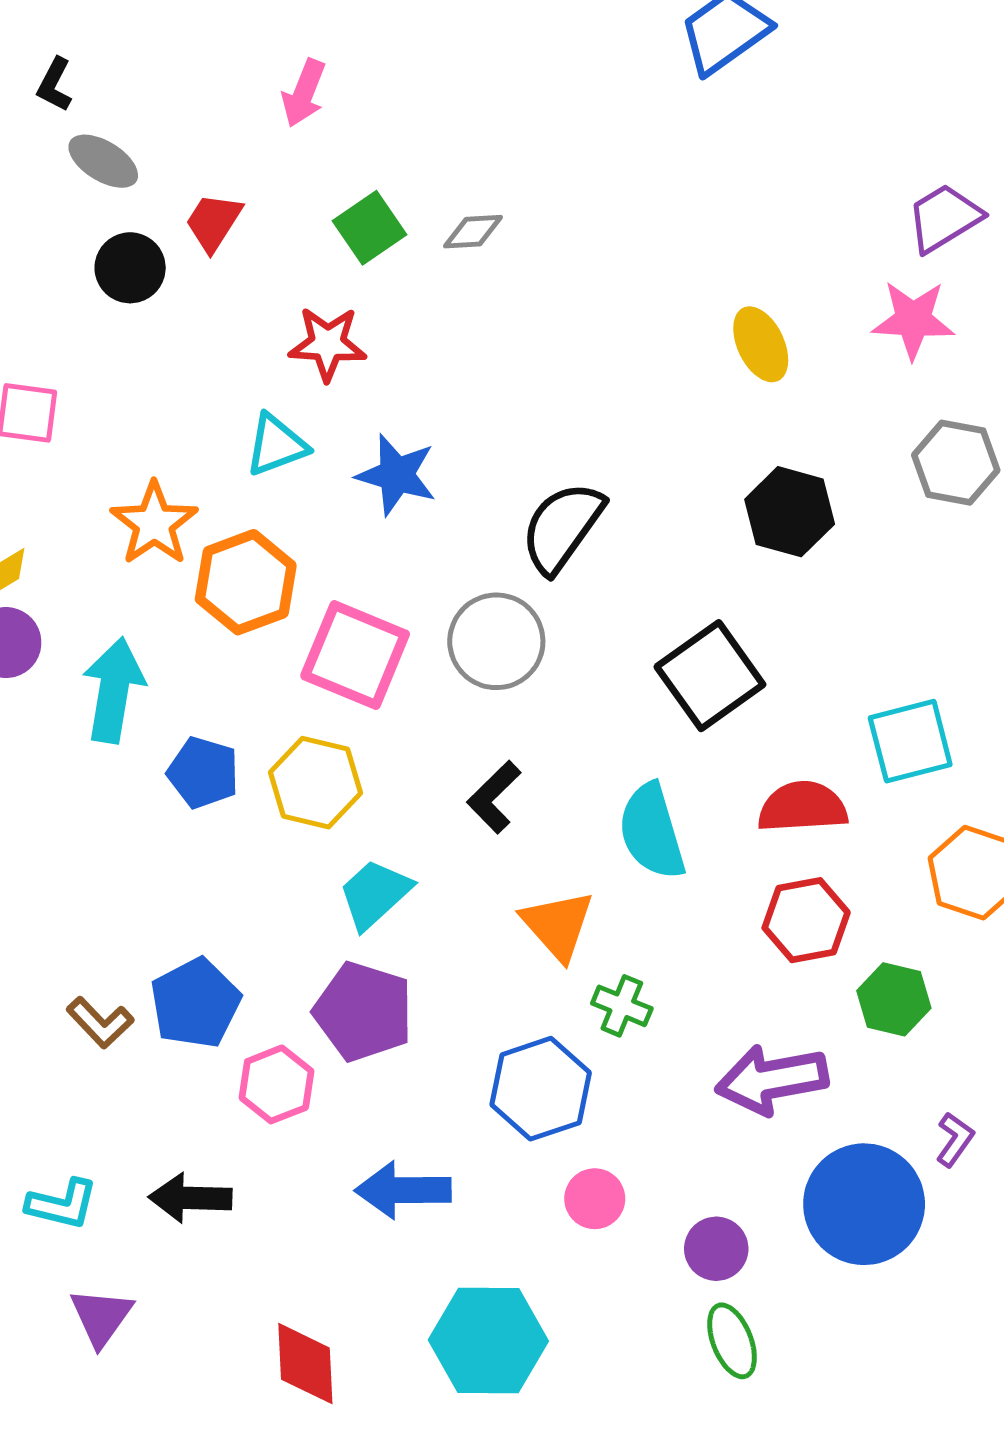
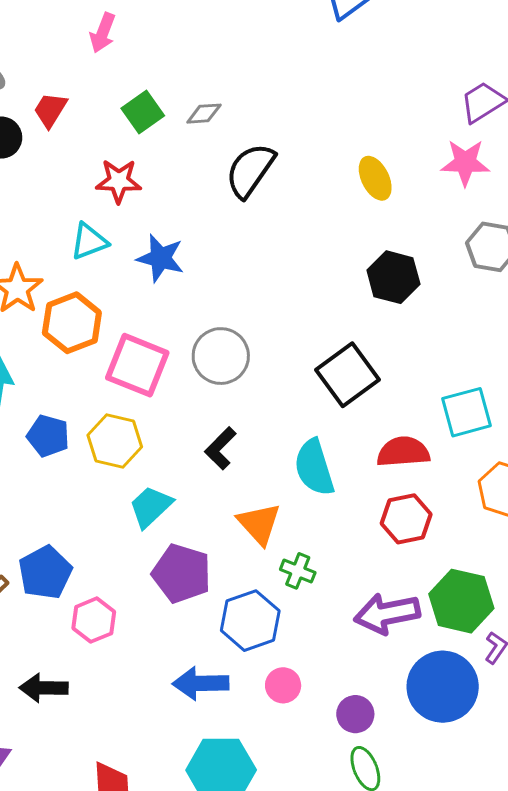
black semicircle: (562, 527) -> (250, 170), moved
green hexagon: (894, 999) -> (461, 601), moved, size x1.5
purple pentagon: (363, 1011) -> (182, 573), moved
blue arrow: (403, 1190) -> (201, 683), moved

